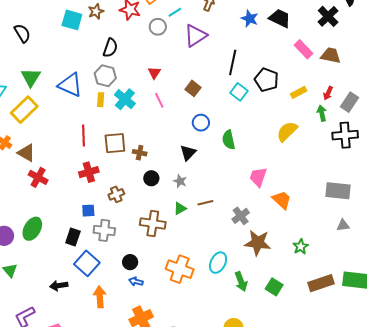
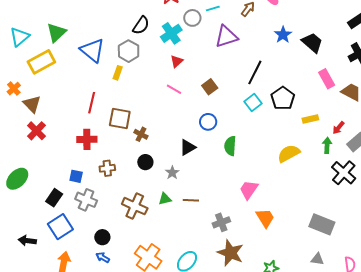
cyan cross: (125, 99) -> (171, 33), moved
pink line: (159, 100) -> (174, 89), turned -49
black cross: (345, 135) -> (344, 173), turned 30

